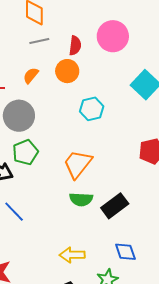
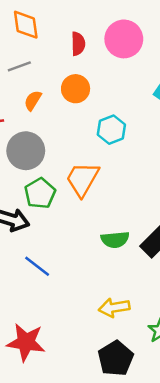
gray line: (39, 41) -> (19, 66), moved
red semicircle: (75, 46) -> (78, 44), moved
orange trapezoid: (78, 164) -> (82, 179), moved

